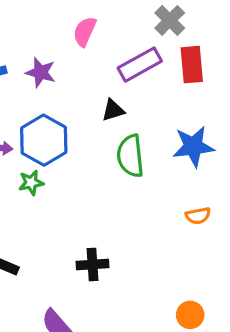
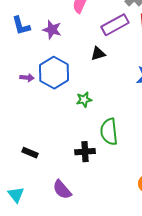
green semicircle: (130, 156) -> (109, 132), moved
green star: (31, 183) -> (84, 100), moved

